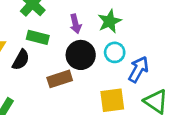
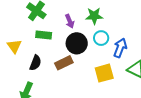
green star: (110, 21) -> (94, 16), turned 30
black semicircle: (21, 60) -> (35, 63), moved

